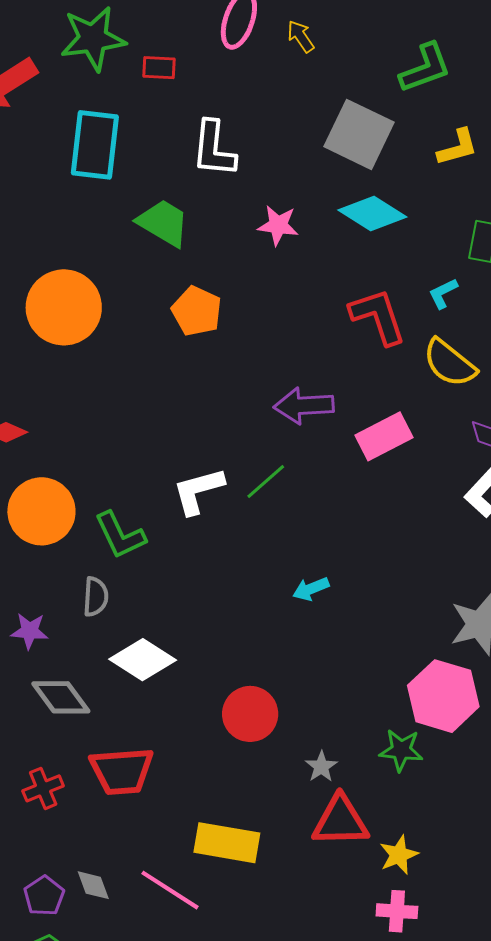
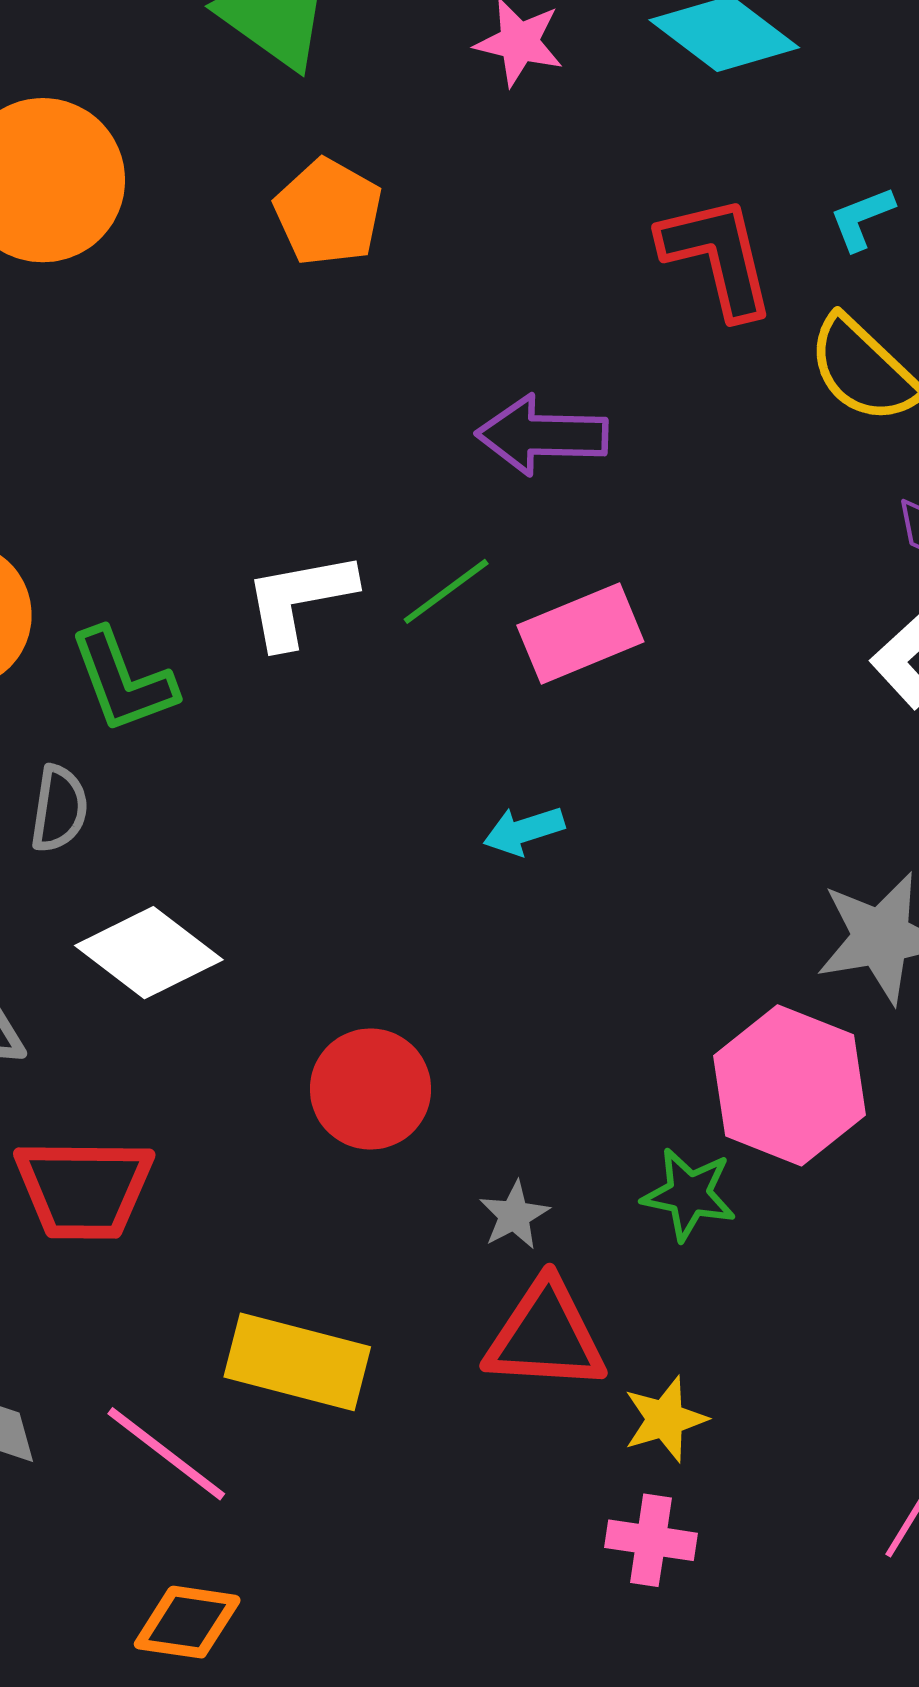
pink rectangle: (384, 436) -> (580, 633), moved

